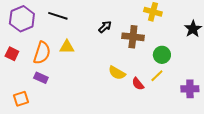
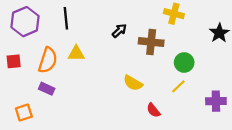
black line: (58, 16) -> (66, 18), turned 66
red square: (12, 54) -> (14, 61), turned -32
red semicircle: (138, 84) -> (153, 110), moved

